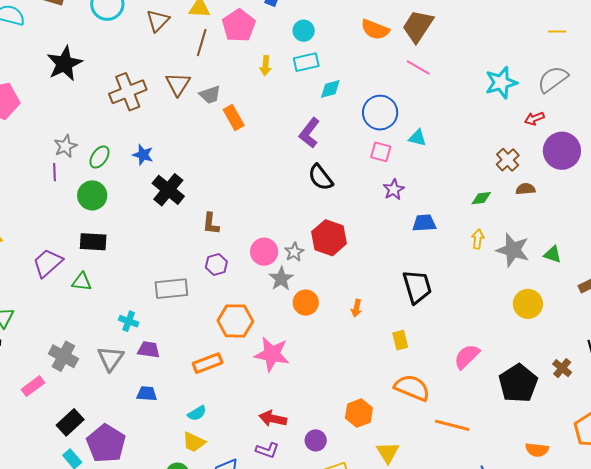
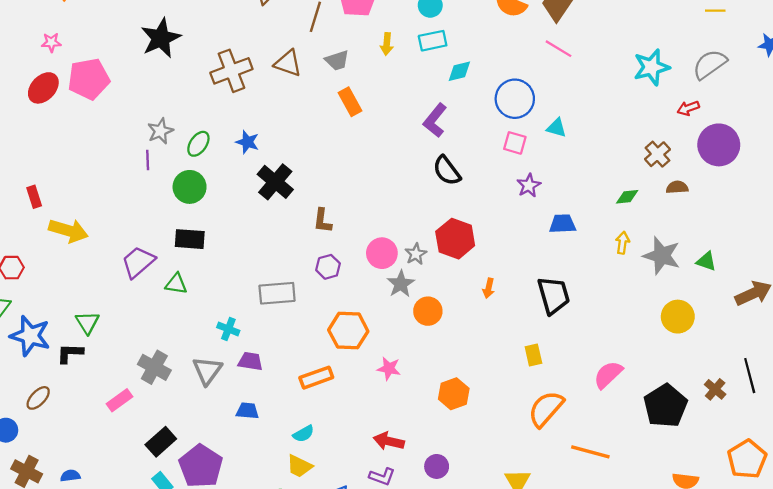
brown triangle: (178, 84) -> (288, 63), turned -44
gray trapezoid: (210, 95) -> (337, 60), moved
orange arrow: (356, 308) -> (489, 288), moved
pink star: (272, 354) -> (389, 369), size x0.6
orange semicircle: (412, 388) -> (546, 409), turned -72
orange hexagon: (359, 413) -> (454, 394), moved

